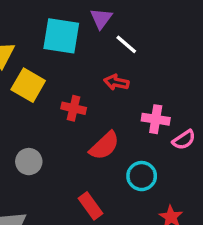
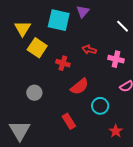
white line: (126, 44) -> (123, 26), moved
pink cross: (156, 119) -> (116, 59), moved

